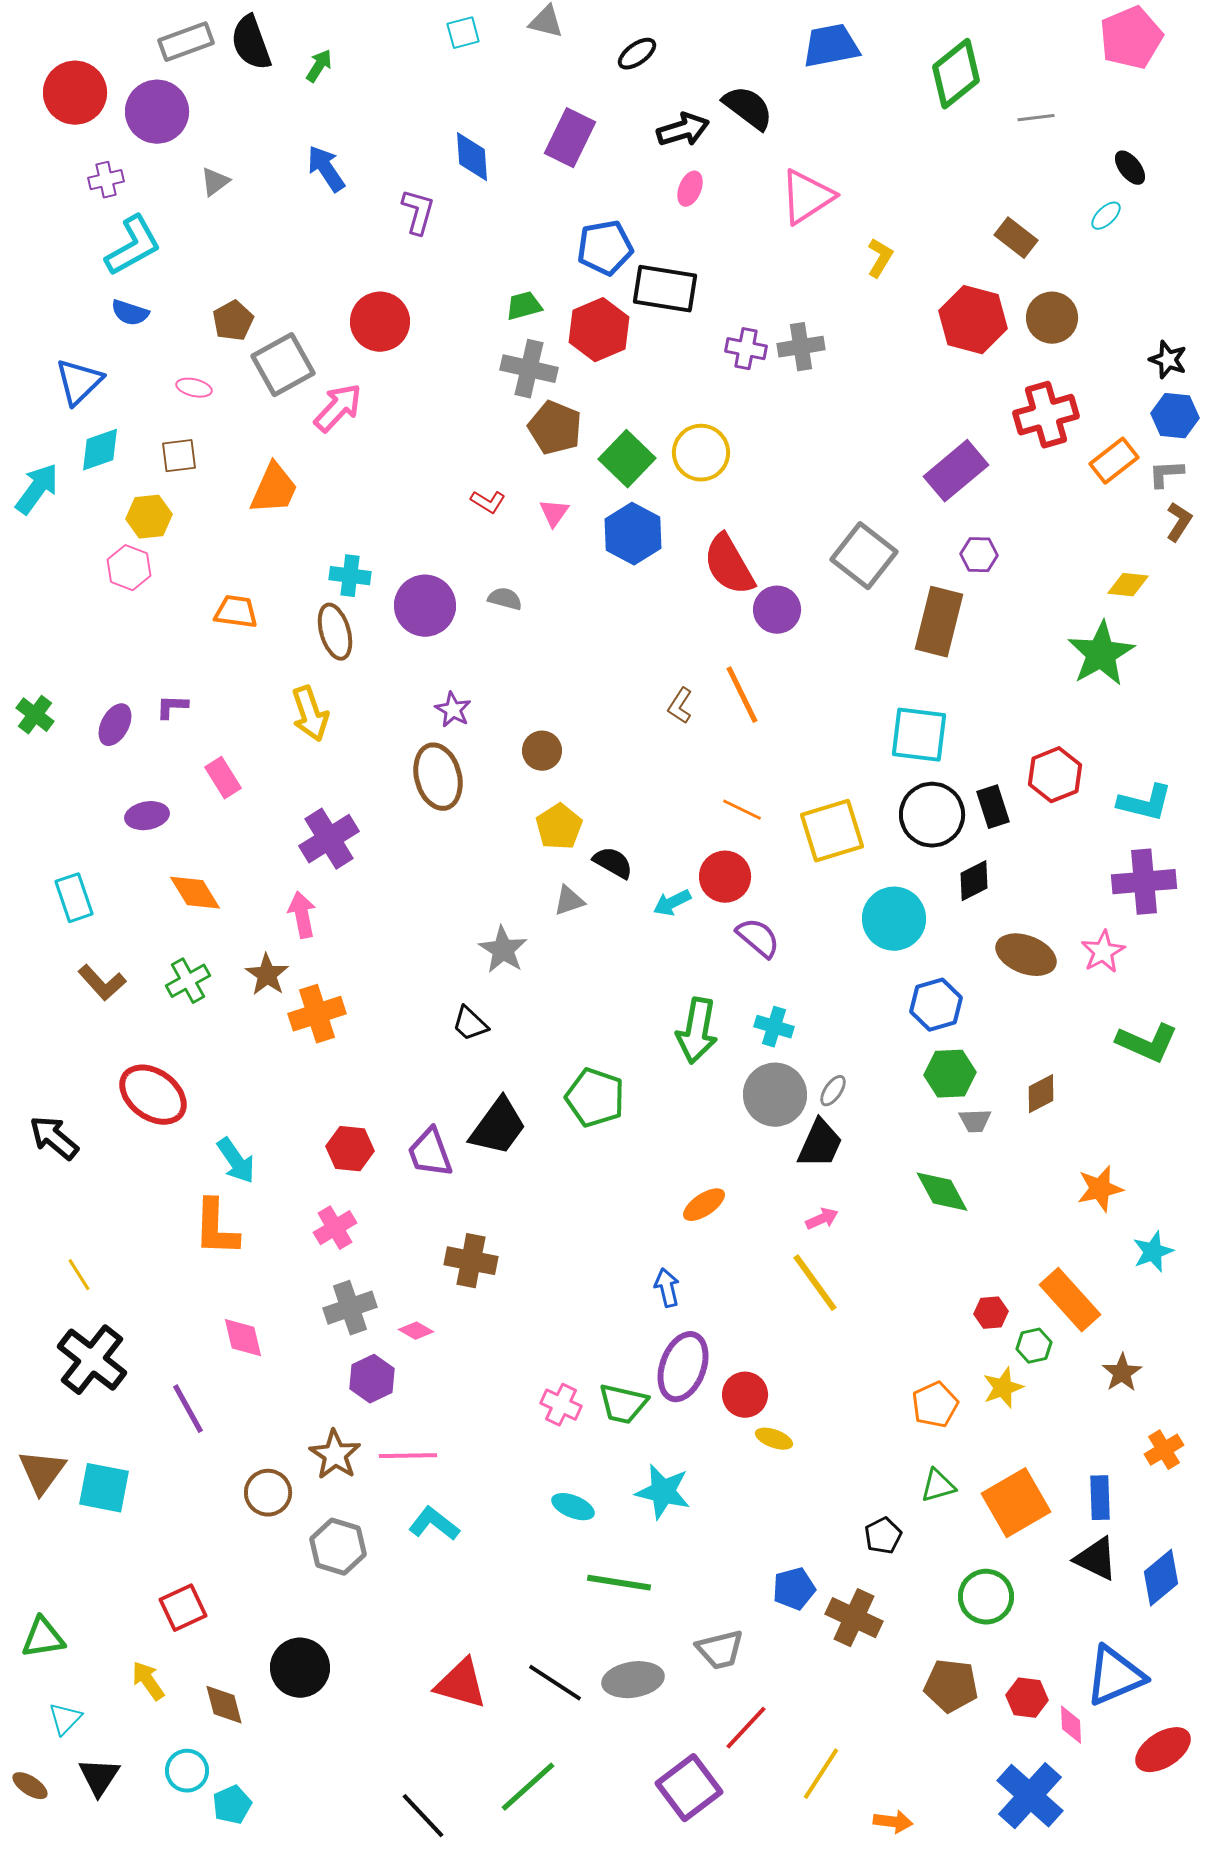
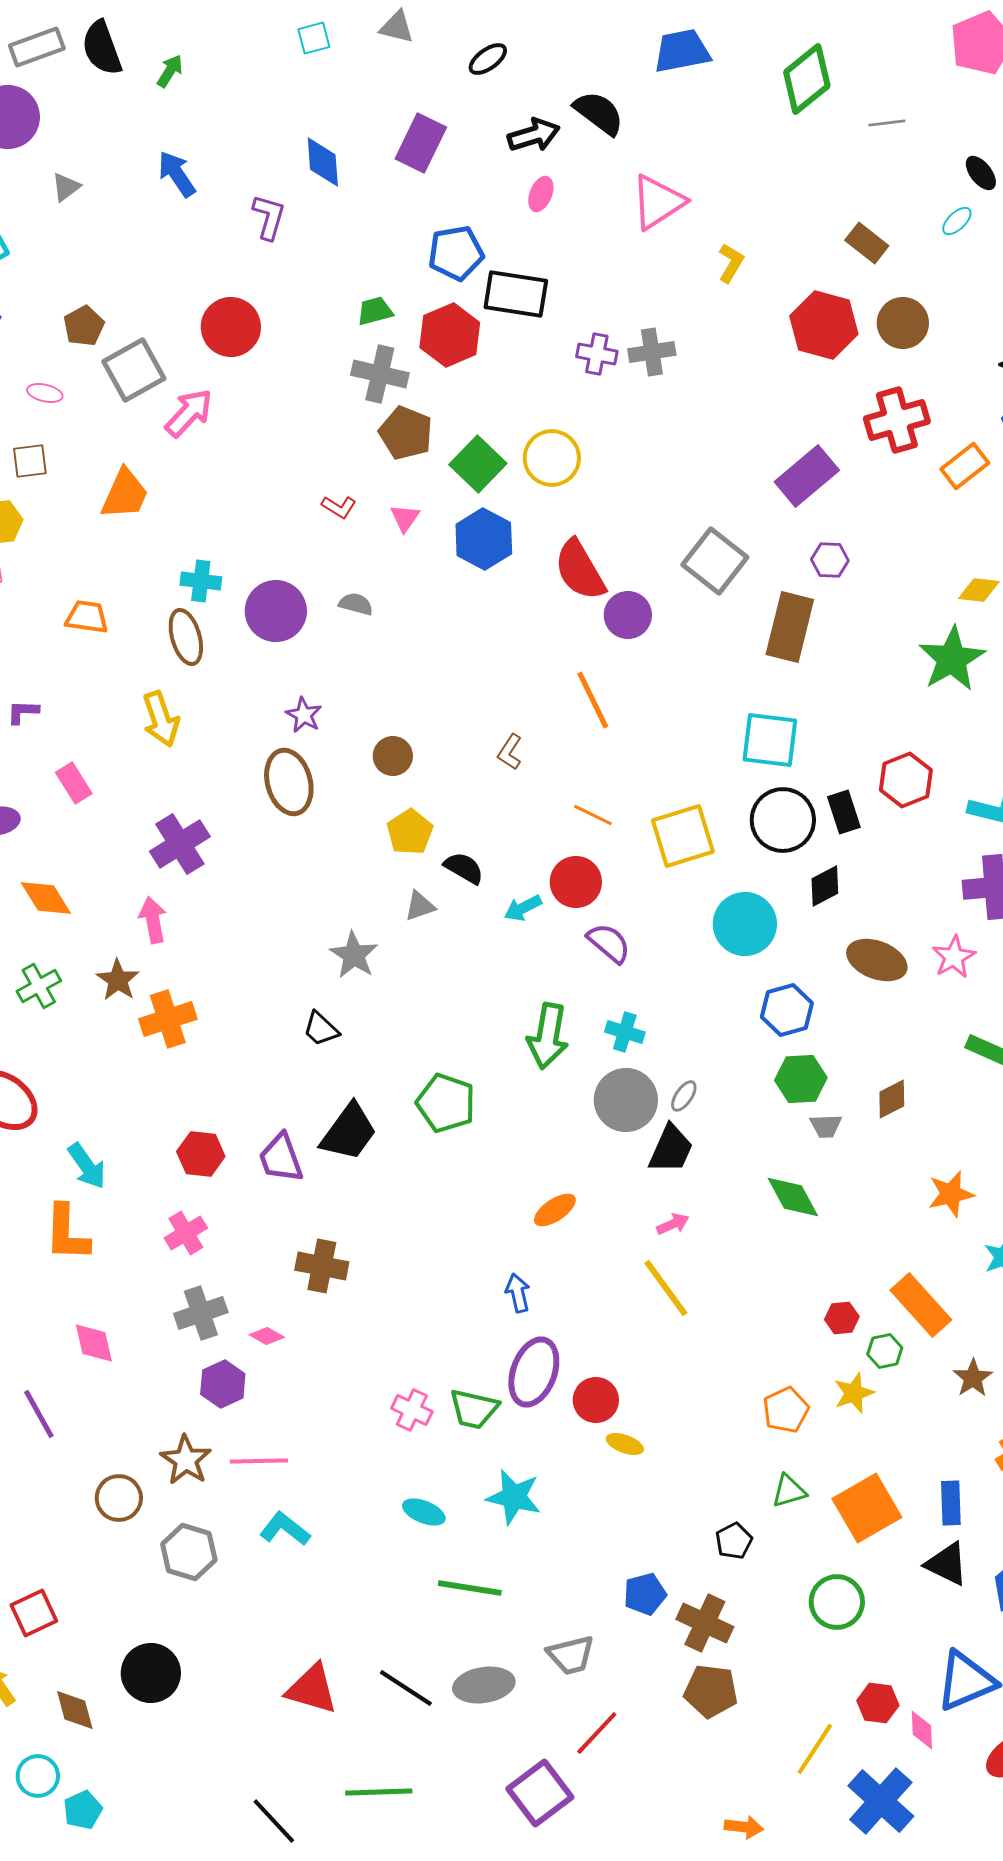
brown L-shape: (680, 706) -> (510, 752), moved
brown pentagon: (951, 1686) -> (711, 1691), moved
yellow line: (821, 1774) -> (815, 1749), moved
green line: (528, 1787) -> (379, 1792), turned 40

